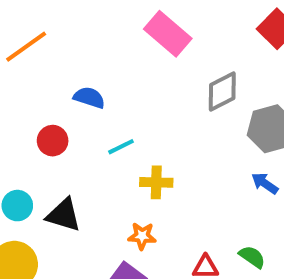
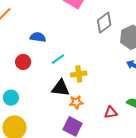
black triangle: (64, 215) -> (60, 88), moved

